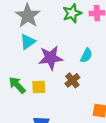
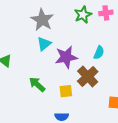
brown cross: (72, 80) -> (88, 76), size x1.5
yellow square: (39, 87) -> (66, 91), moved

